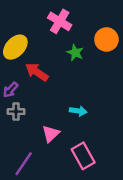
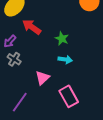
green star: (75, 53) -> (62, 39), moved
gray cross: (16, 112) -> (14, 59), turned 32

